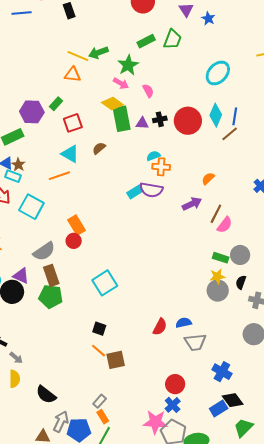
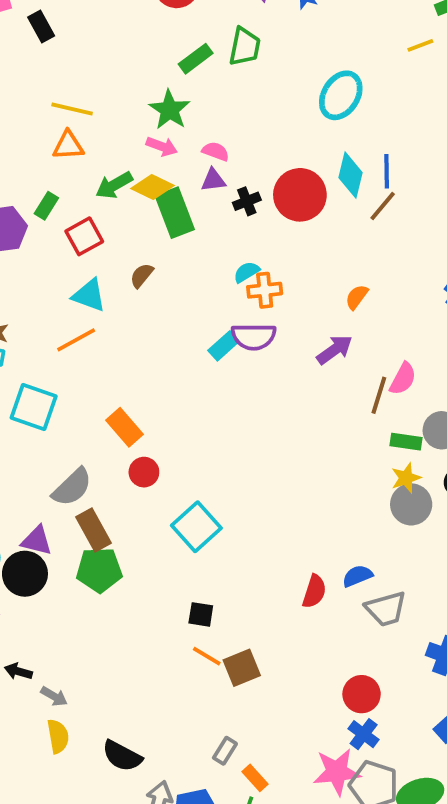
green arrow: (98, 52) -> (114, 185), moved
pink semicircle: (148, 91) -> (216, 151), turned -32
purple triangle: (142, 123) -> (213, 180), moved
brown line: (216, 214) -> (379, 395), moved
red circle: (74, 241) -> (144, 472), moved
orange rectangle: (103, 417) -> (255, 778), moved

